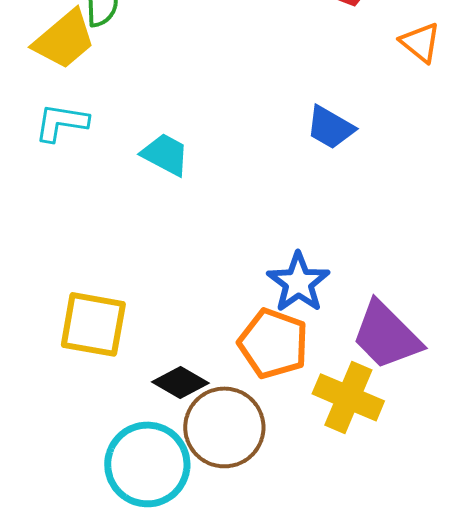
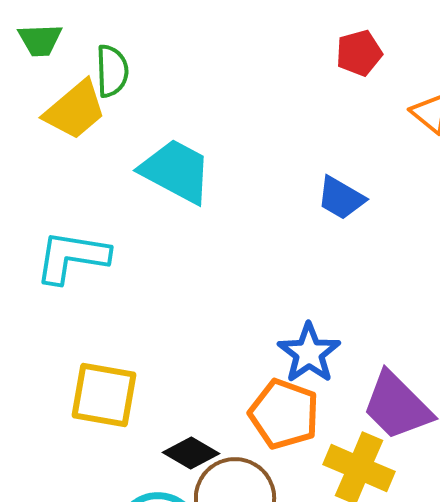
cyan L-shape: (61, 122) -> (72, 257), moved, size x1.4
cyan trapezoid: (165, 154) -> (176, 171), moved, size x1.5

